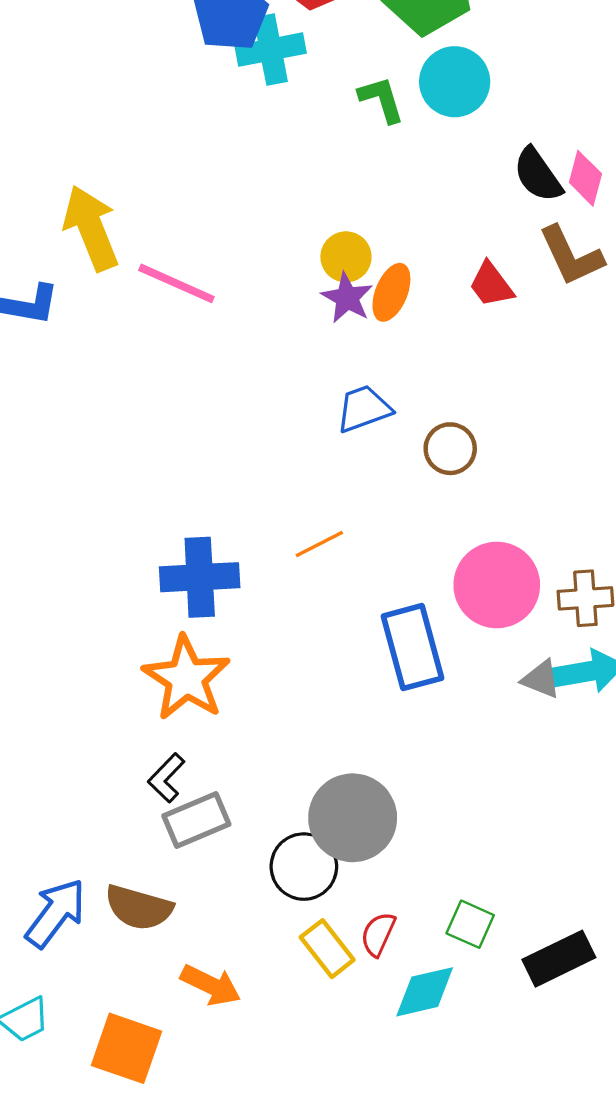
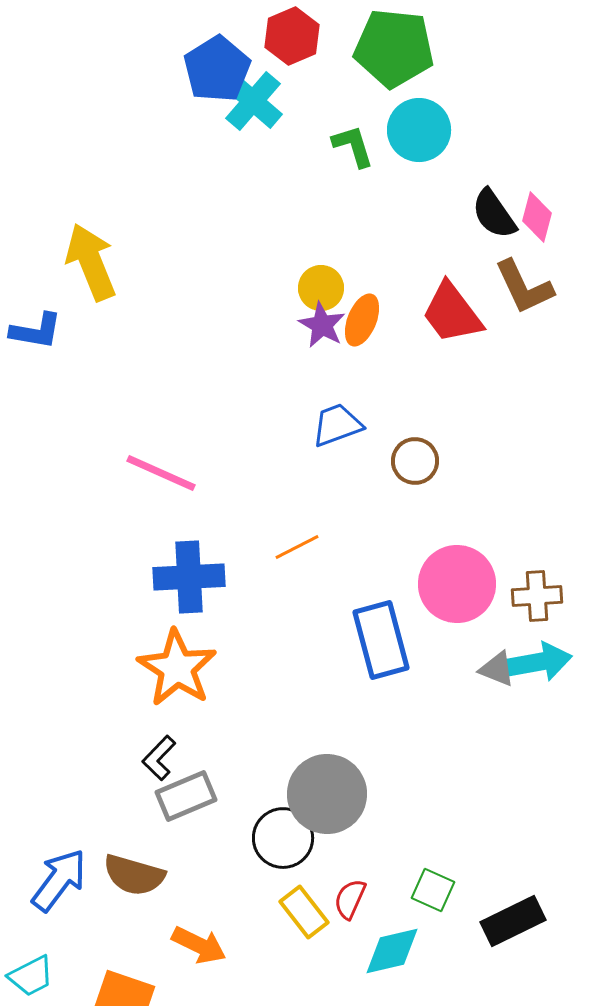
cyan cross: (271, 50) -> (253, 101), turned -38
pink line: (176, 283) -> (161, 473), moved
red trapezoid: (491, 285) -> (452, 313), size x1.5

